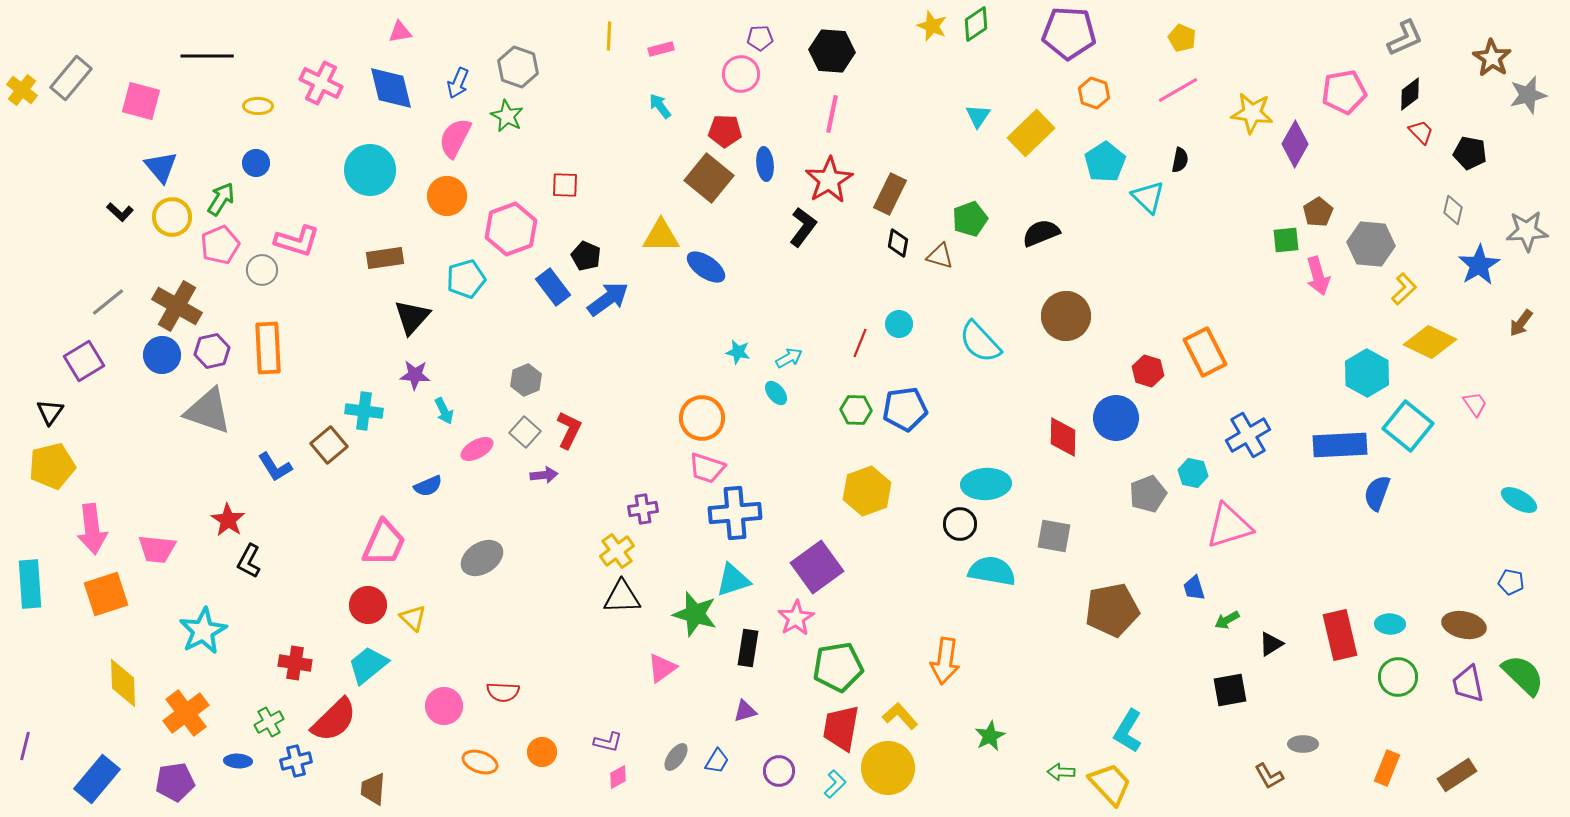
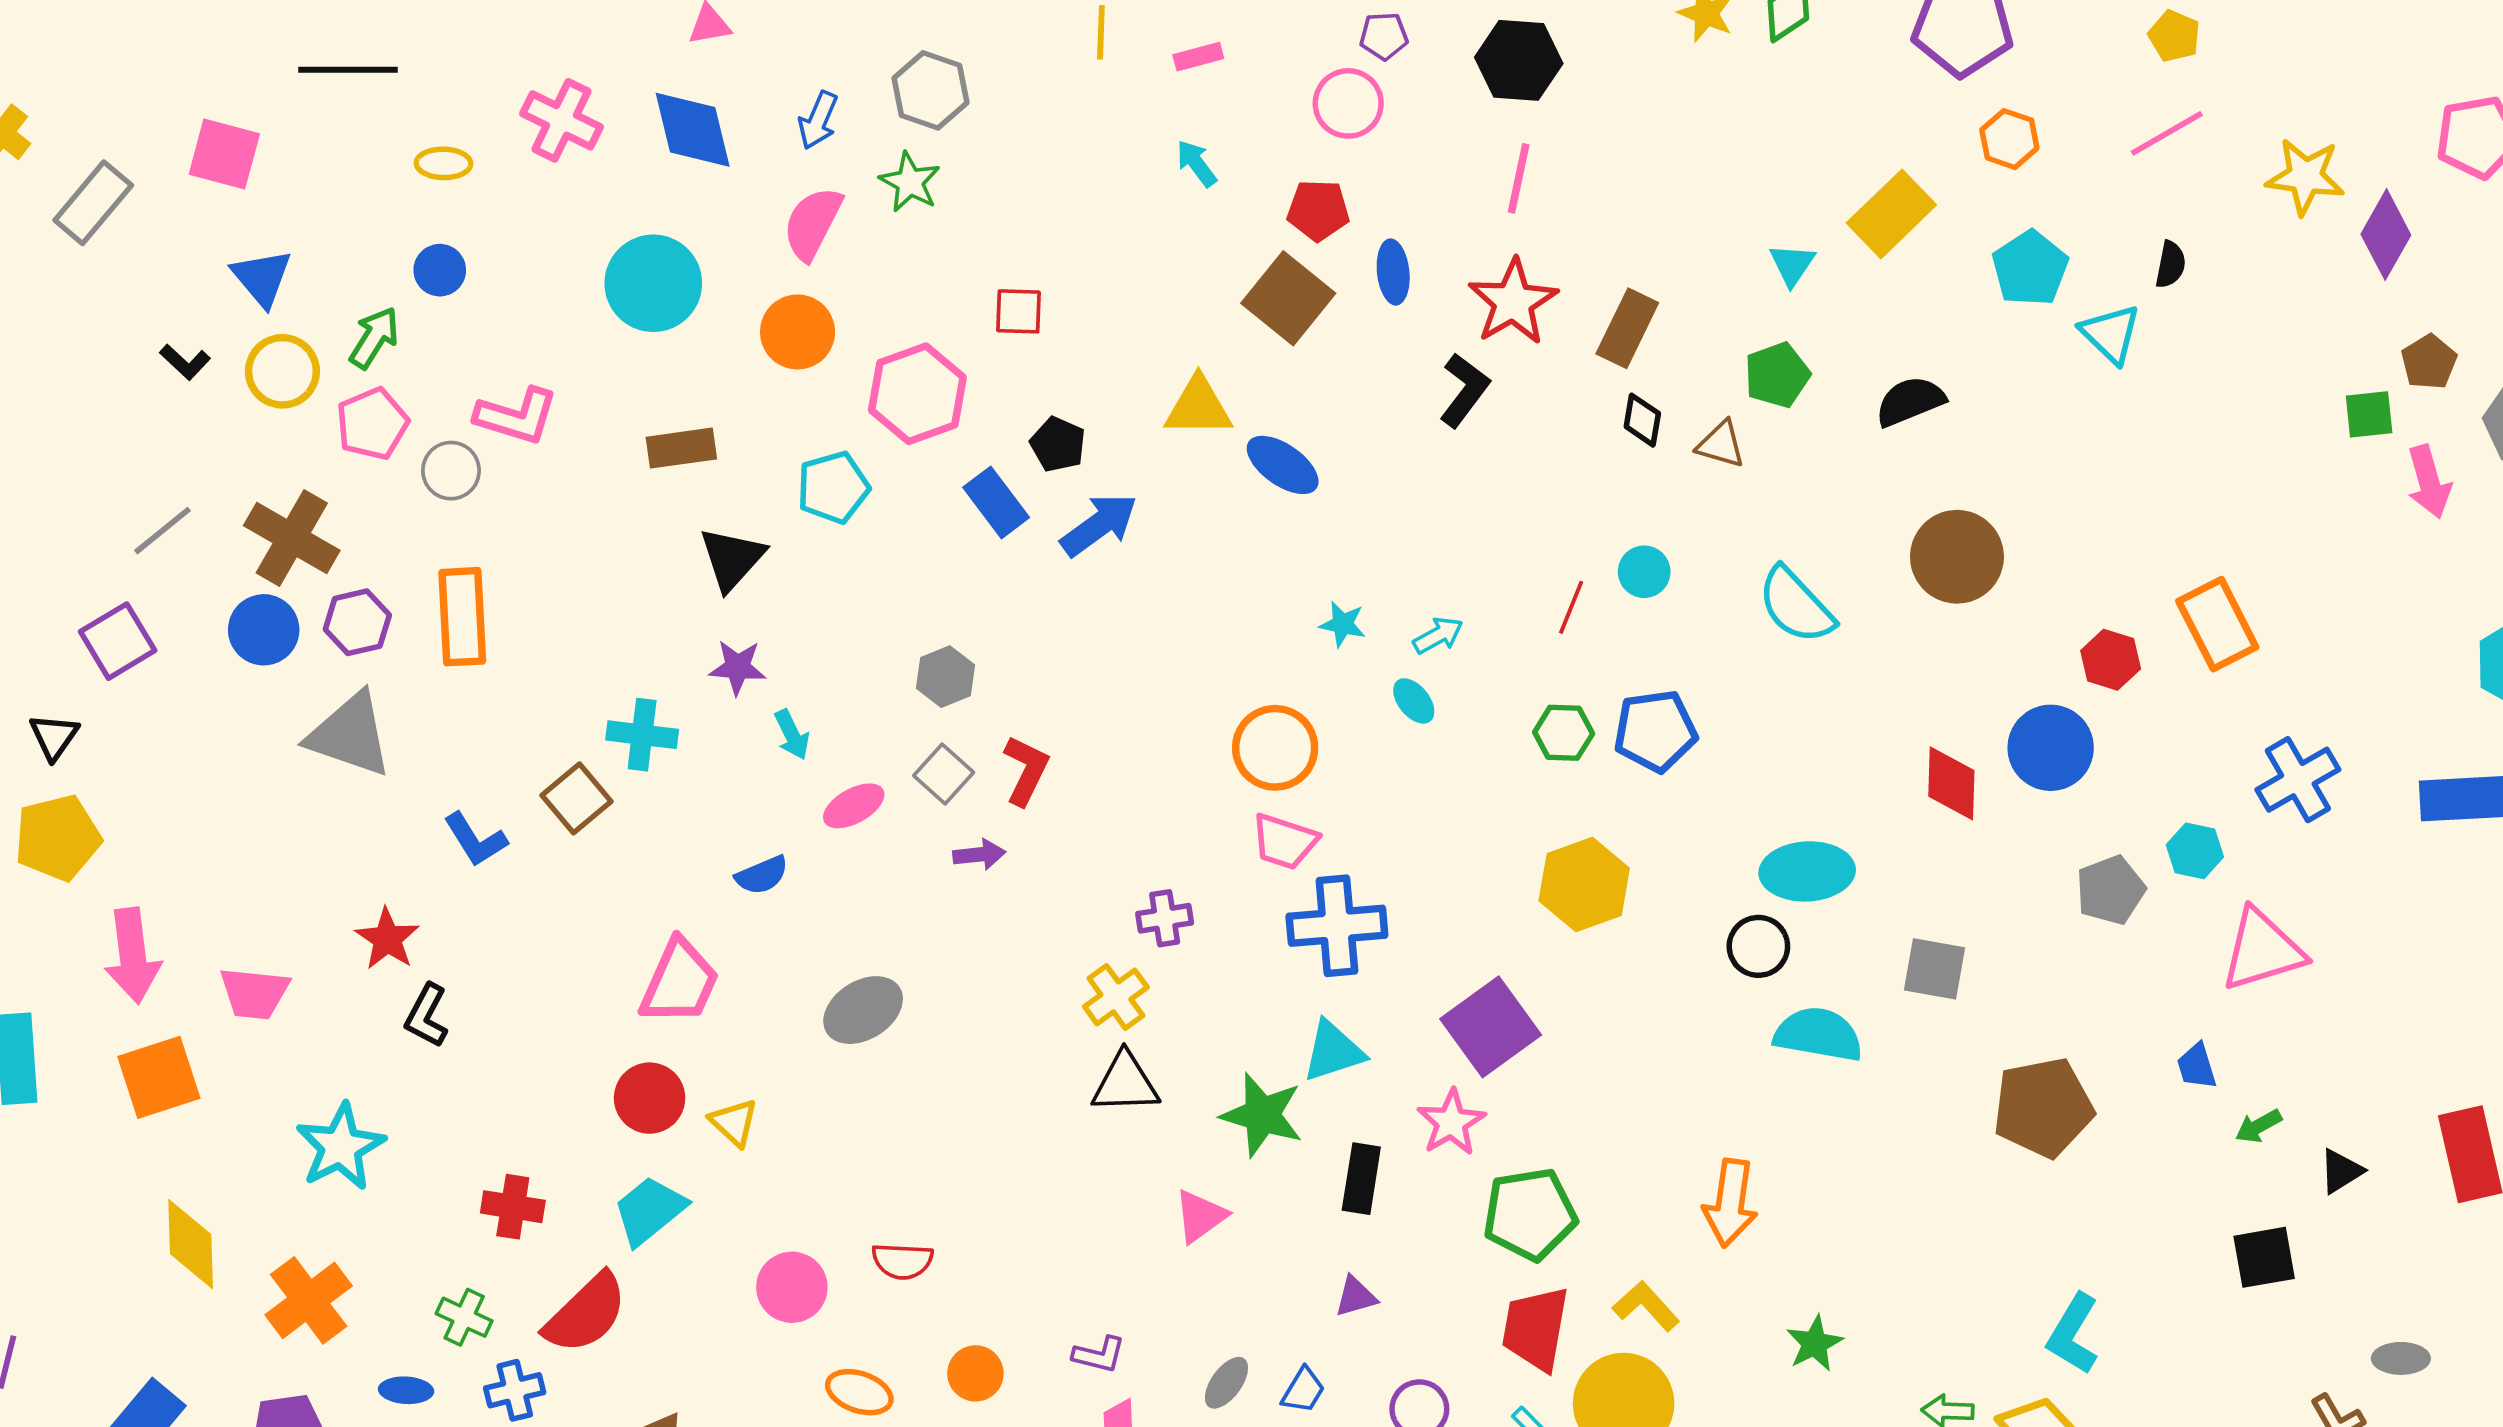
gray rectangle: (71, 78) -> (93, 203), moved
cyan triangle: (978, 116) -> (1792, 265), moved
green cross: (269, 722) -> (464, 1317), turned -36

